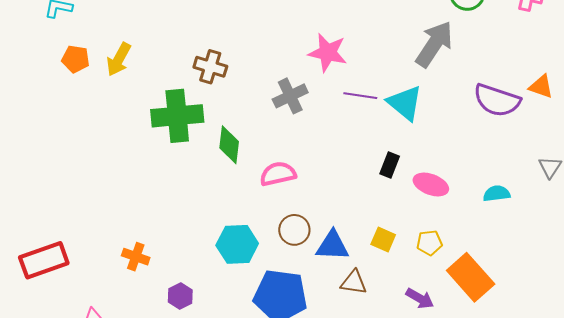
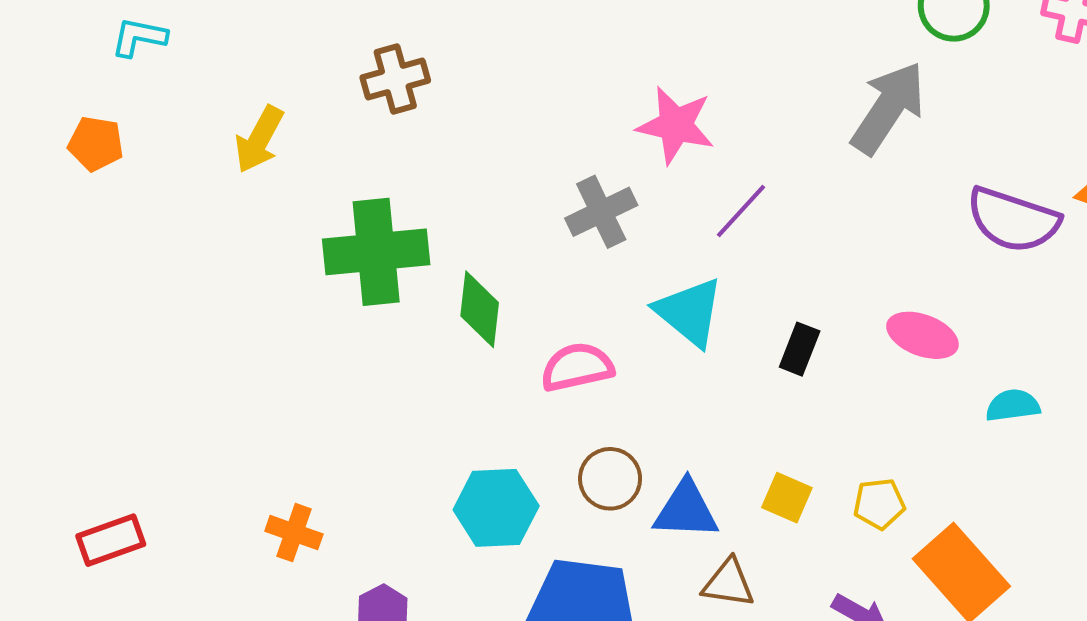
orange pentagon: (76, 59) -> (96, 144), moved
brown cross: (210, 67) -> (395, 79), moved, turned -32
purple line: (360, 96) -> (741, 211), turned -56
cyan triangle: (405, 103) -> (689, 312), moved
pink ellipse: (431, 184) -> (922, 335), moved
red rectangle: (44, 260) -> (111, 540), size x0.7

